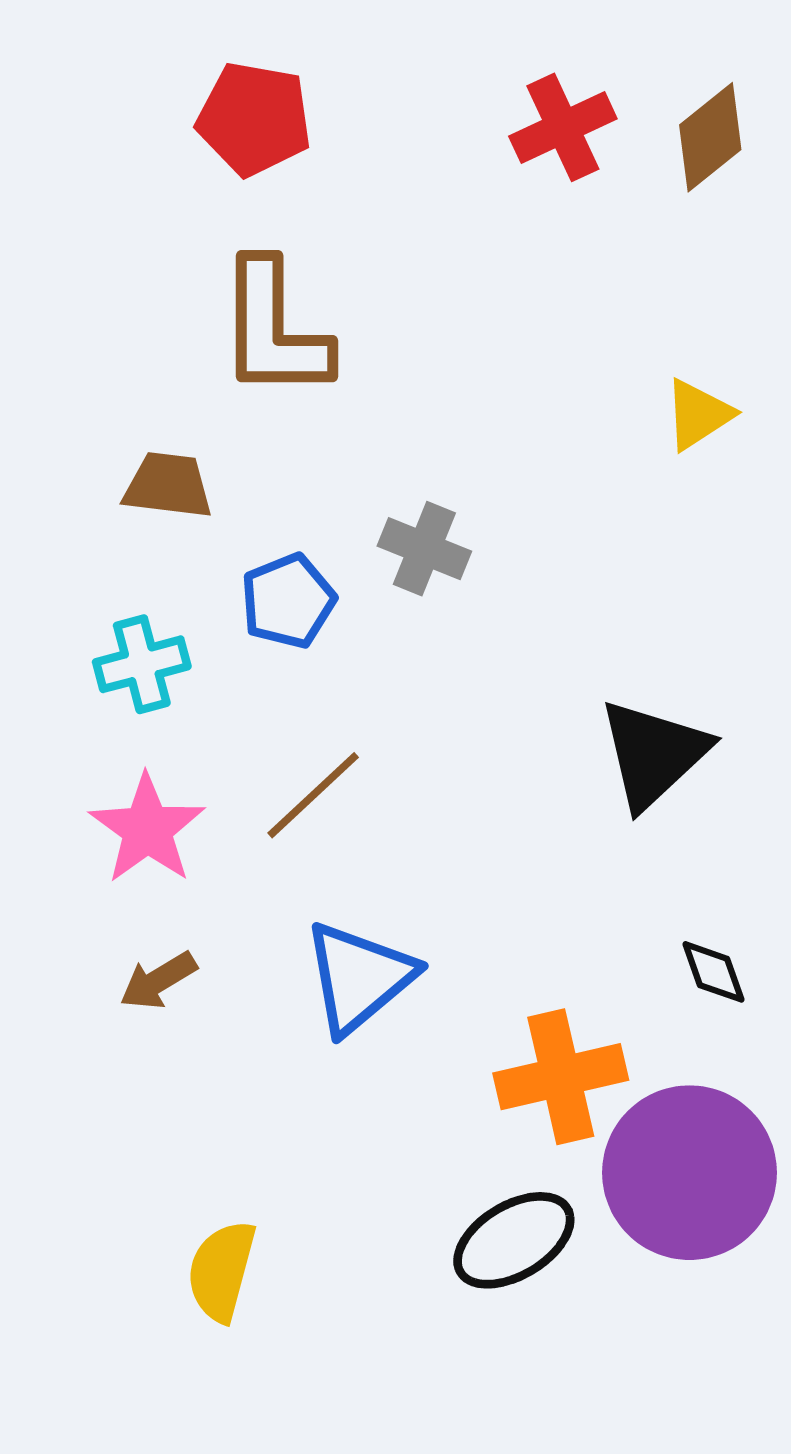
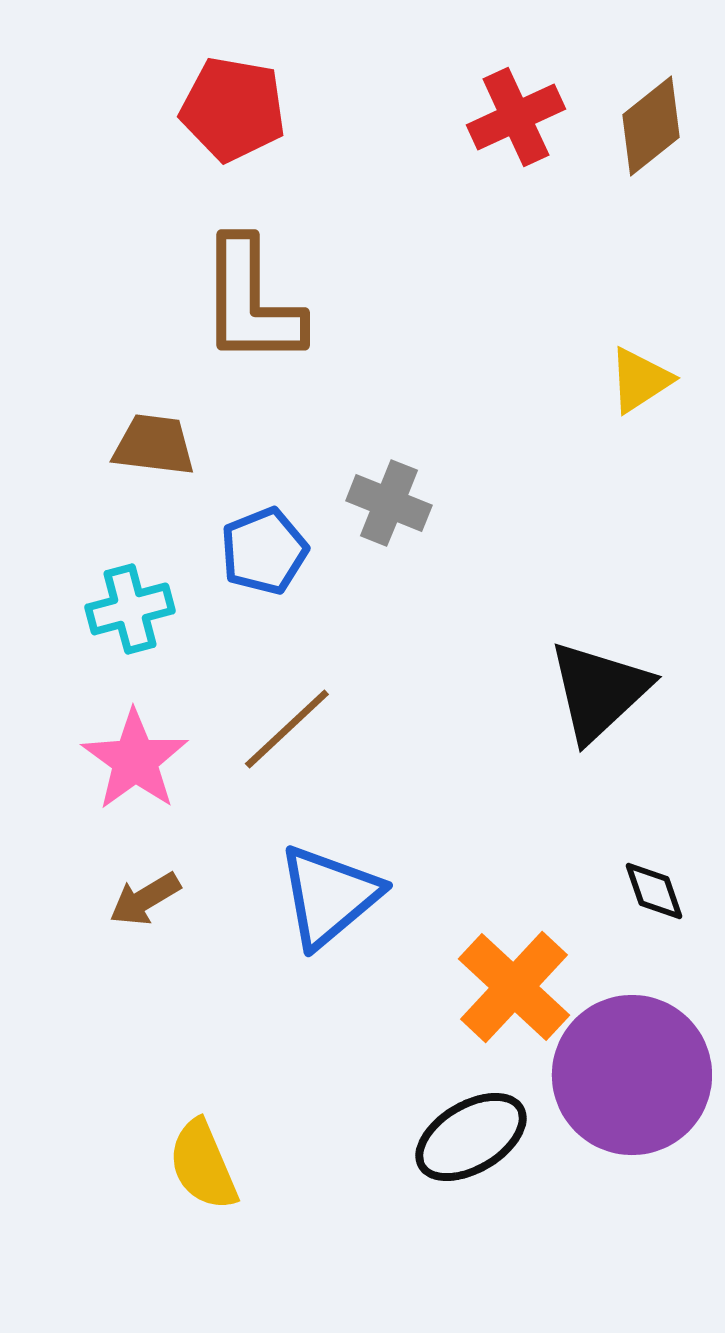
orange cross: (561, 1077) -> (514, 987), turned -34
yellow semicircle: (221, 1271) -> (203, 1165), turned -38

